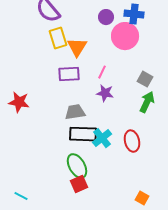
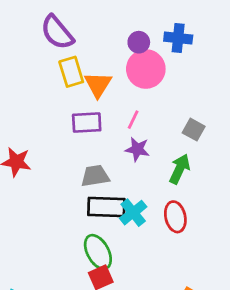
pink circle: (125, 36) -> (146, 69), moved
green arrow: (147, 102) -> (180, 169), moved

